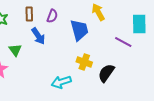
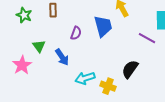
purple semicircle: (52, 16) -> (76, 33), moved
blue arrow: (38, 36) -> (62, 57), moved
yellow cross: (84, 62) -> (108, 86), moved

